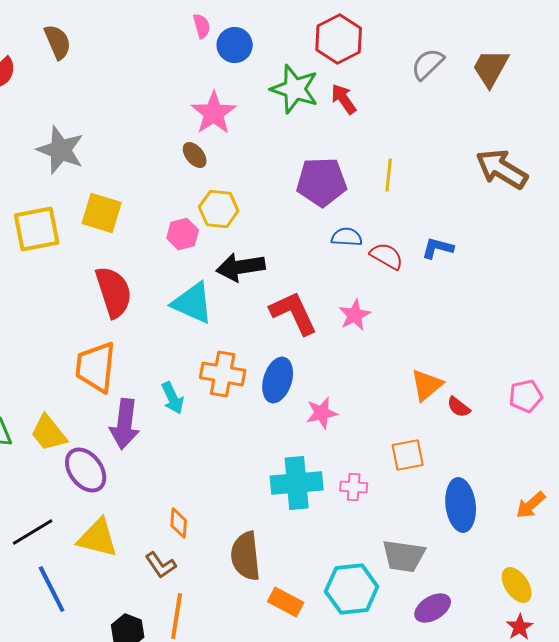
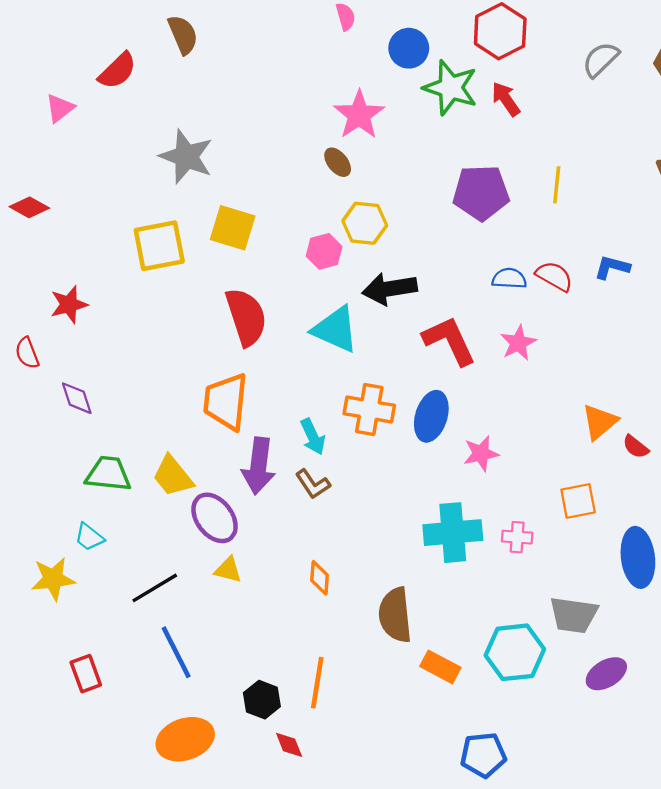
blue circle: (235, 45) -> (409, 48), moved
blue semicircle: (347, 237) -> (509, 279), moved
yellow triangle: (98, 538) -> (228, 570), moved, size x0.6
brown L-shape: (161, 565) -> (313, 484), moved

